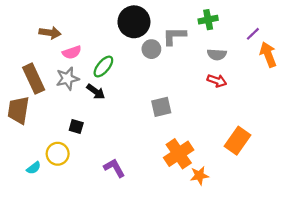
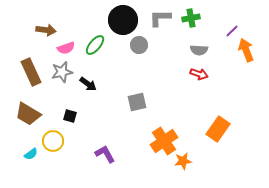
gray L-shape: (174, 36) -> (160, 18), moved
green ellipse: (103, 67) -> (95, 45), moved
gray square: (161, 107) -> (137, 102), moved
brown trapezoid: (18, 110) -> (28, 114), moved, turned -68

